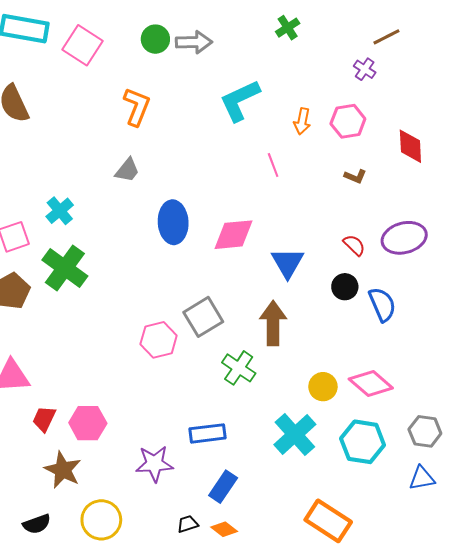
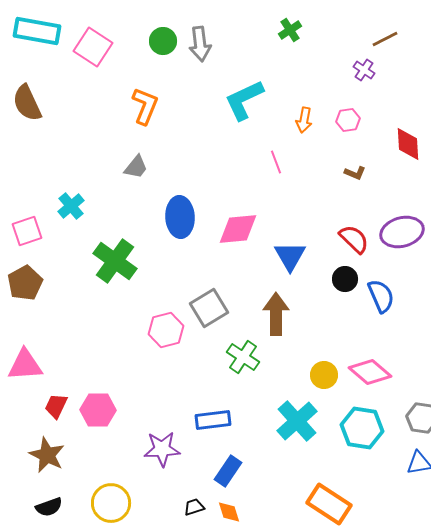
gray arrow: (194, 42) -> (200, 44), turned 84
pink hexagon: (348, 121) -> (348, 120), size x0.7
red semicircle: (354, 245) -> (354, 239), size x1.4
green cross: (65, 268) -> (115, 261), moved
brown star: (63, 470) -> (47, 455), moved
orange diamond: (224, 529) -> (229, 512), turned 35

